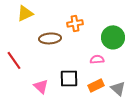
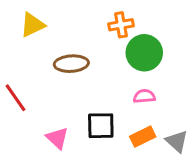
orange cross: (75, 23) -> (121, 25), moved
green circle: (113, 37) -> (144, 53), moved

